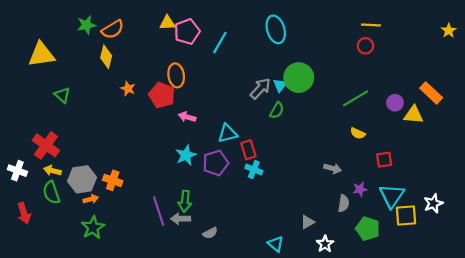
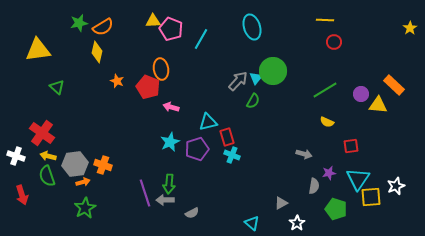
yellow line: (371, 25) -> (325, 20), moved
pink pentagon: (187, 32) -> (171, 29), turned -30

